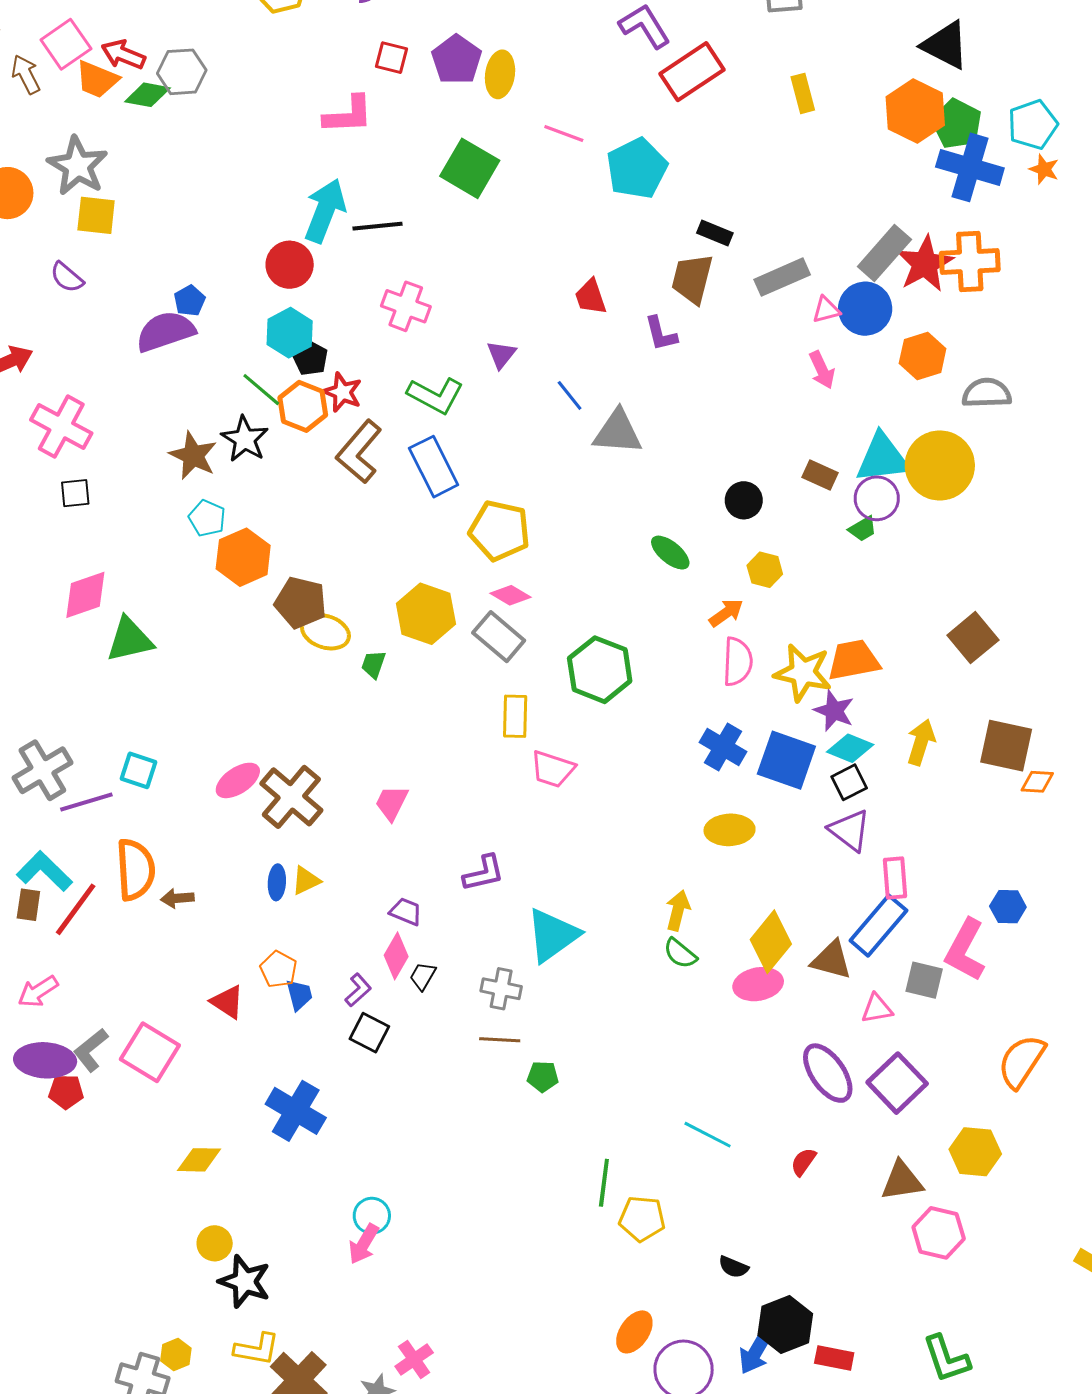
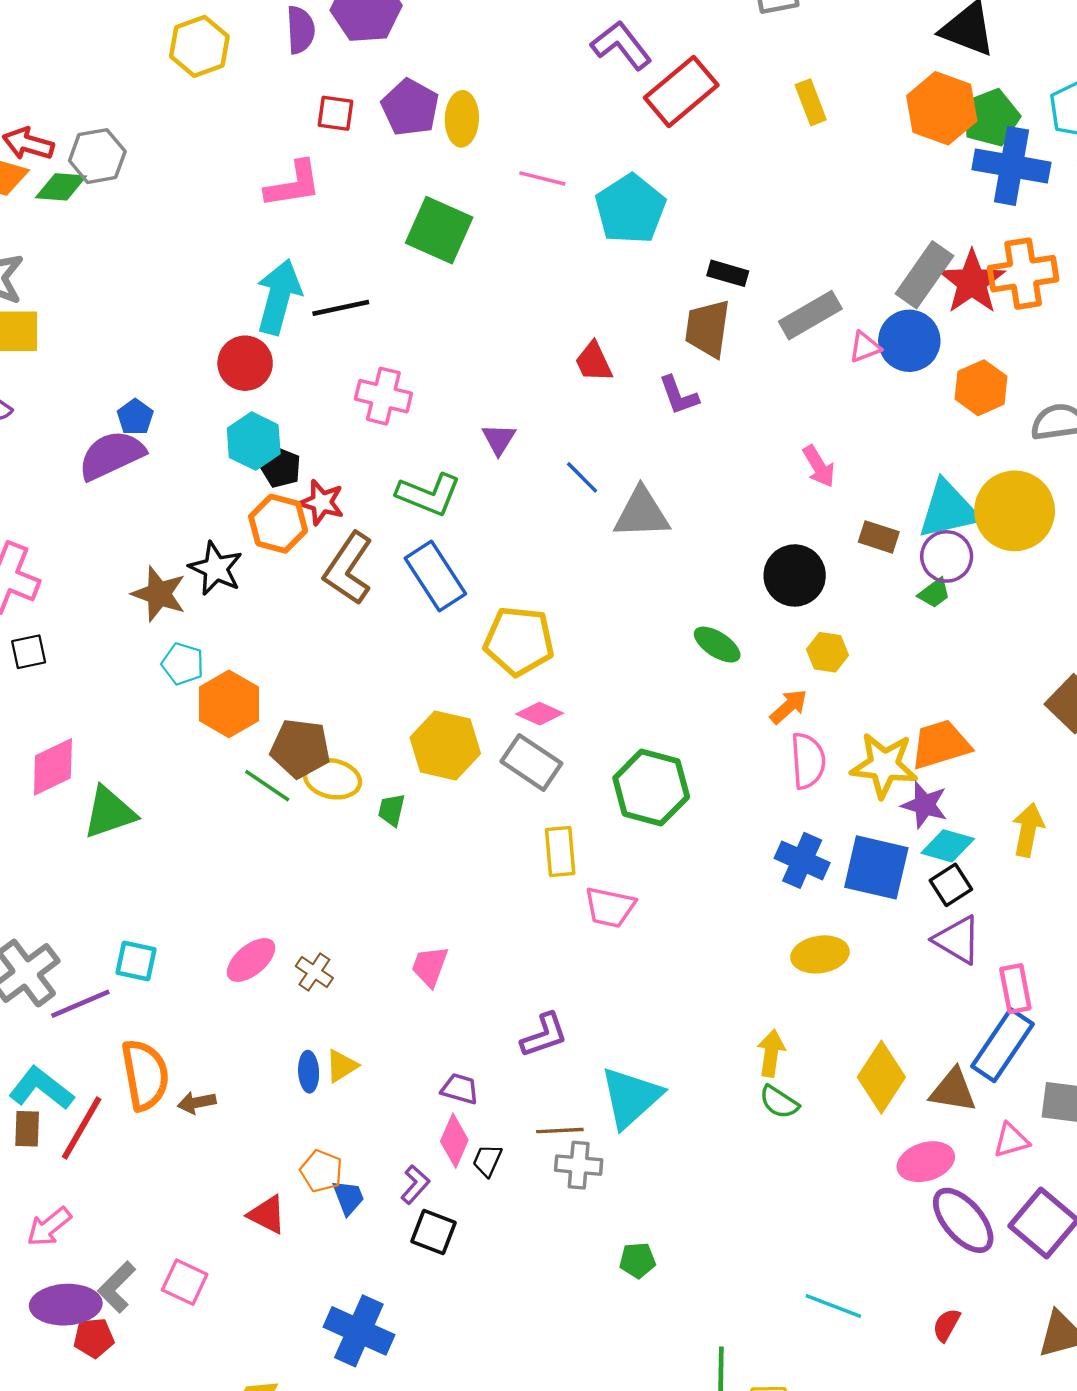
green pentagon: (957, 124) -> (991, 118), turned 30
pink arrow: (822, 370) -> (819, 466), moved
green line: (261, 390) -> (267, 786), moved
black circle: (744, 500) -> (795, 575), size x1.4
brown cross: (291, 797) -> (314, 972), size x0.5
pink ellipse: (758, 984) -> (926, 1162), moved
brown line: (500, 1040) -> (560, 1131), moved
pink square: (150, 1052) -> (185, 1282), size x0.7

